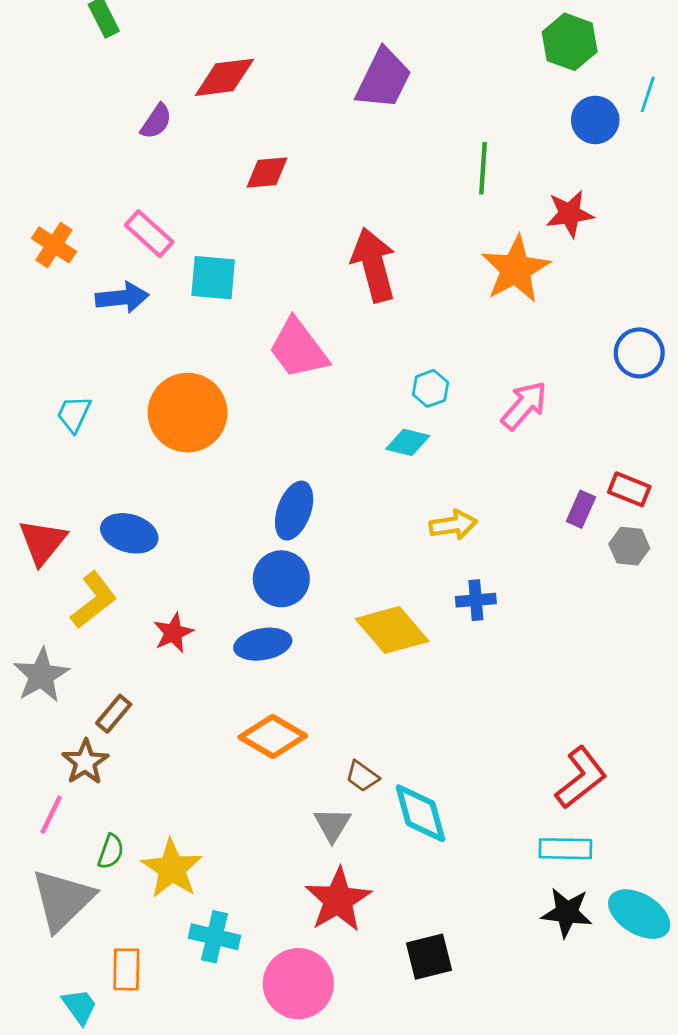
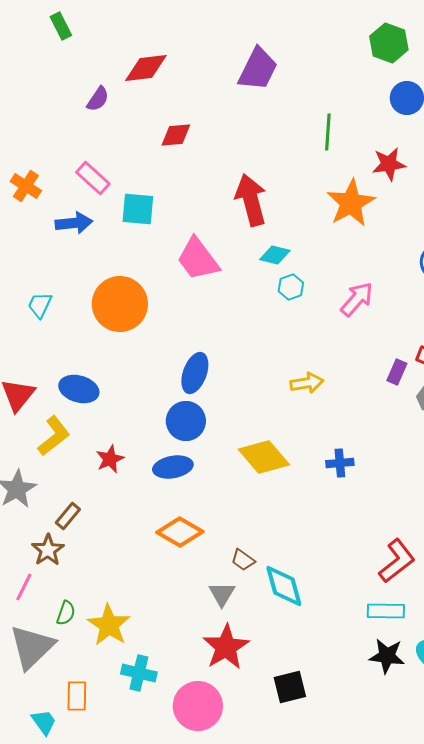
cyan diamond: (408, 442) -> (275, 255), moved
blue cross: (476, 600) -> (340, 463), moved

